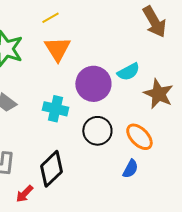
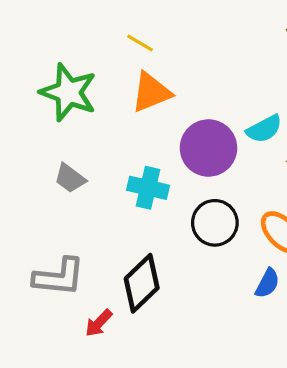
yellow line: (50, 18) -> (140, 43), turned 60
orange triangle: (57, 49) -> (151, 92), turned 40

